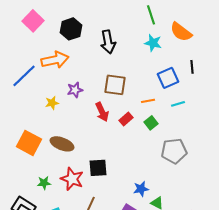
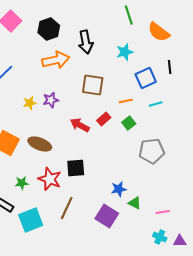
cyan star: (153, 43) -> (125, 52), moved, turned -30
orange arrow: (55, 60) -> (56, 60), moved
purple star: (75, 90) -> (51, 100), moved
red arrow: (102, 112) -> (80, 125), moved, turned 144

